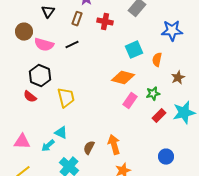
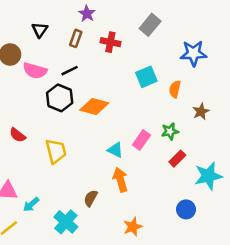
black hexagon: (40, 76) -> (60, 98), moved
orange diamond: (123, 78) -> (94, 107), moved
yellow trapezoid: (66, 98) -> (56, 151), moved
cyan star: (184, 113) -> (208, 176), moved
cyan triangle: (61, 133) -> (115, 150), moved
orange arrow: (114, 145) -> (120, 180), moved
cyan arrow: (48, 146) -> (31, 204), moved

